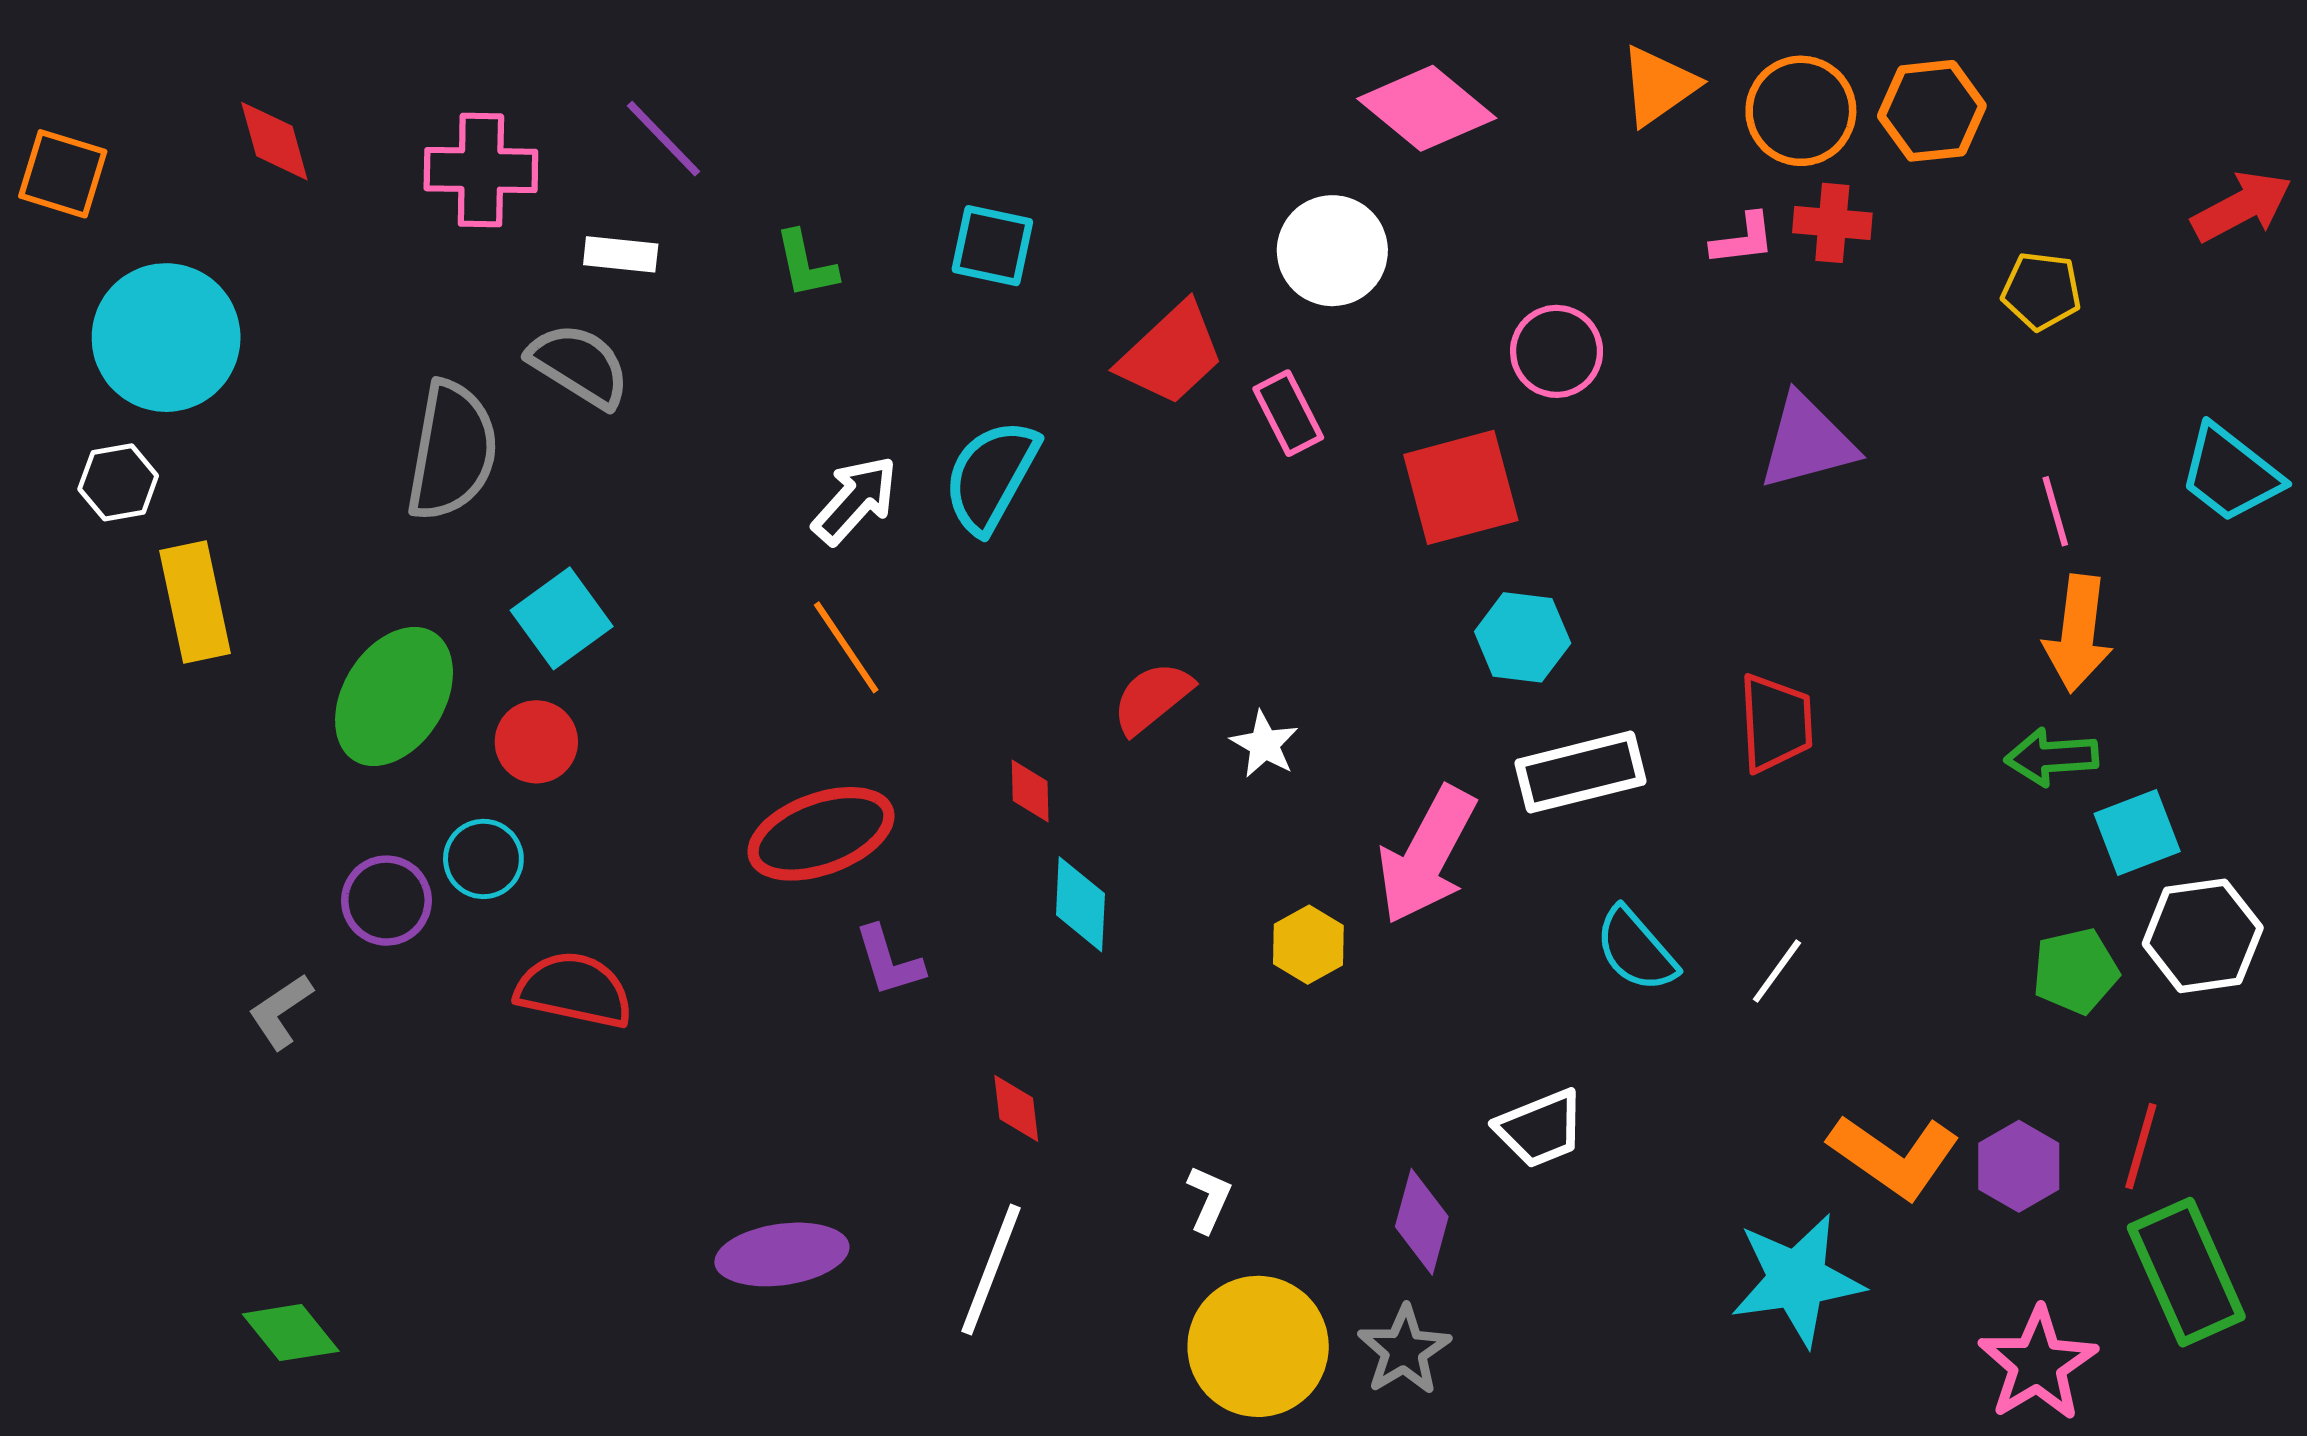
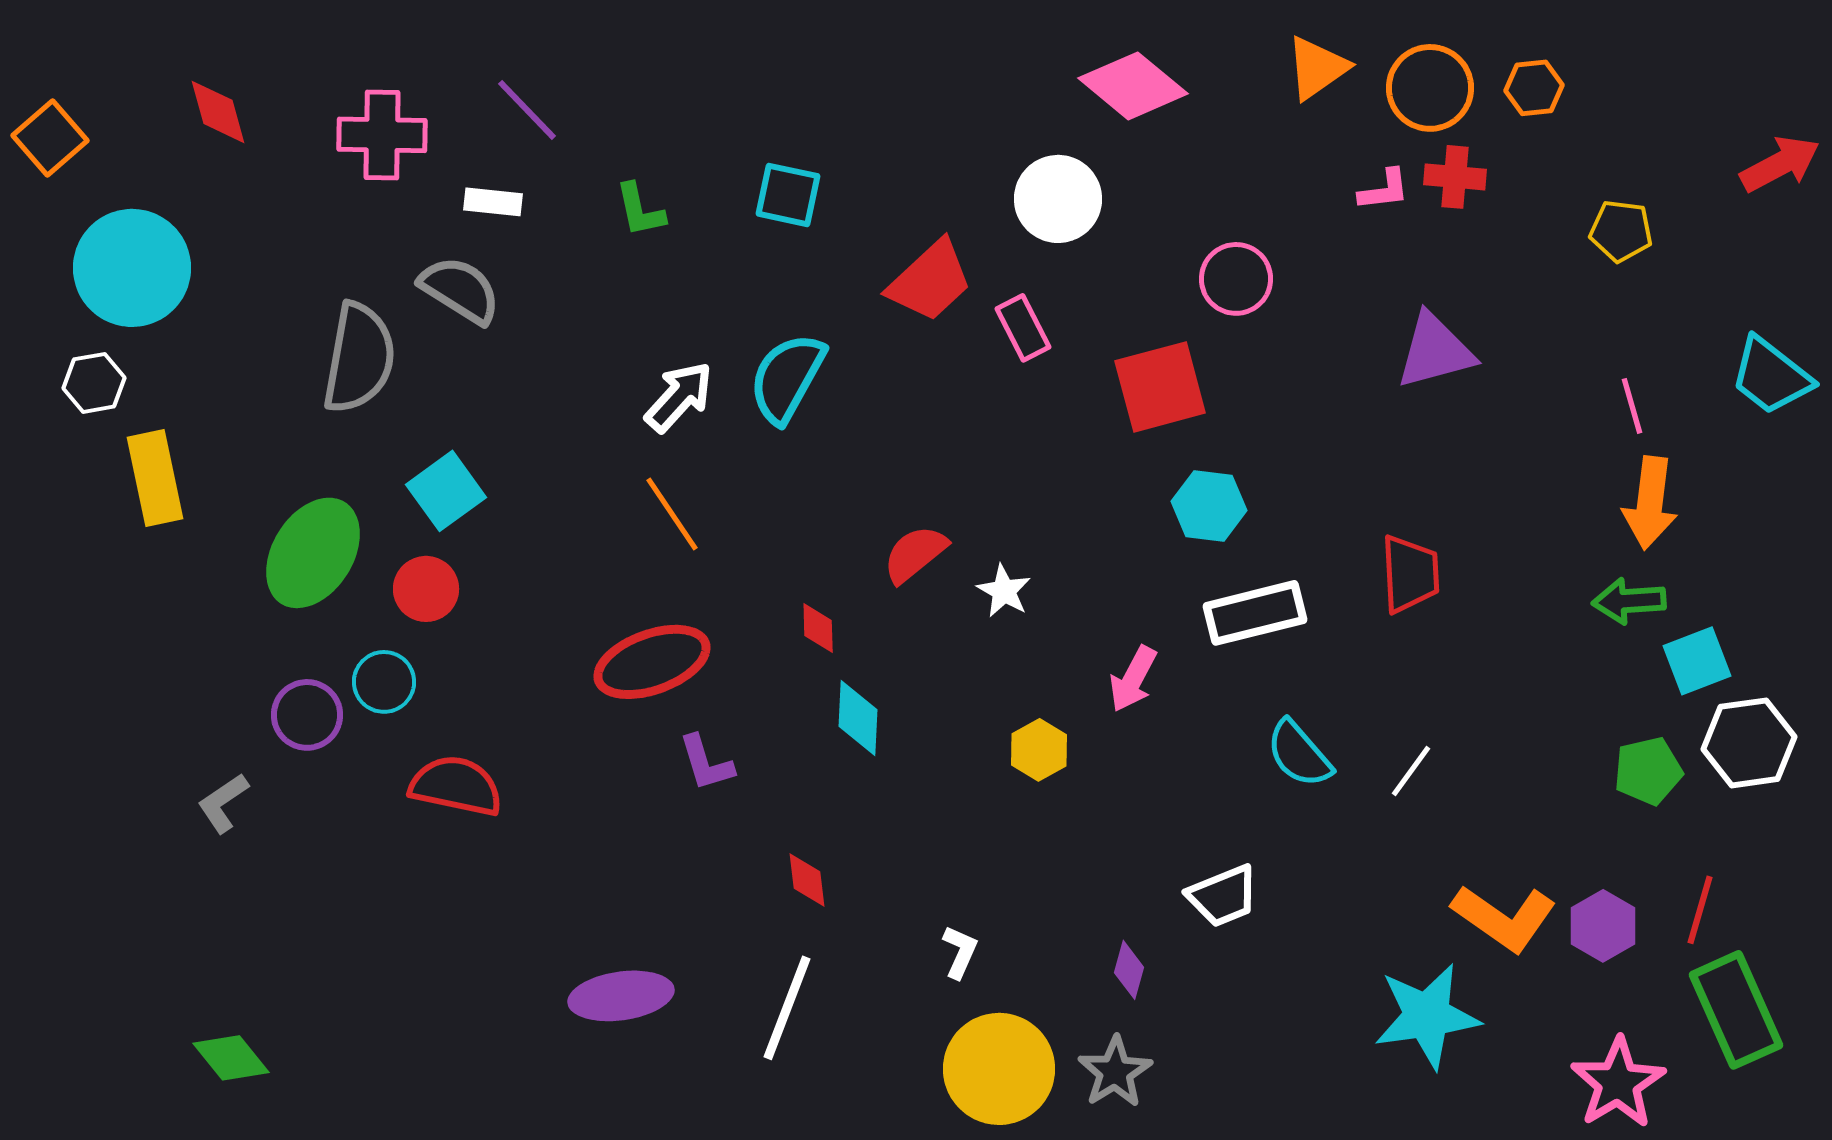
orange hexagon: (1932, 111) -> (1534, 88), size x0.7
orange square: (63, 174) -> (50, 138), turned 32
pink arrow: (1427, 855) -> (1133, 679), size x0.6
purple diamond: (1422, 1222) -> (1129, 970), size x0.7

